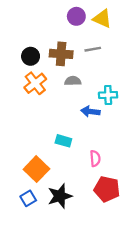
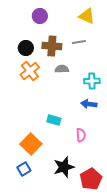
purple circle: (76, 16) -> (40, 16), moved
blue arrow: (90, 111) -> (89, 104), moved
red pentagon: (107, 189) -> (91, 179), moved, turned 30
black star: (60, 196) -> (64, 167), moved

